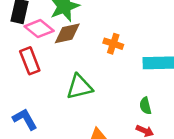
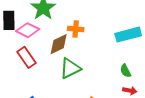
brown diamond: (67, 33) -> (59, 44), moved
orange cross: (113, 44) -> (76, 29), moved

